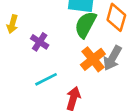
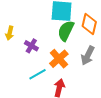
orange cross: (93, 59) -> (59, 59), moved

